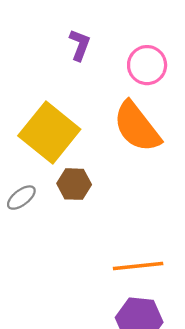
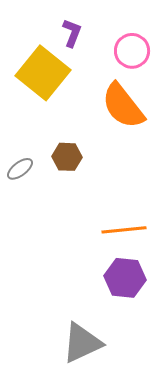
yellow square: (49, 132) -> (43, 73), moved

